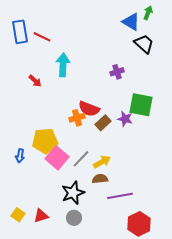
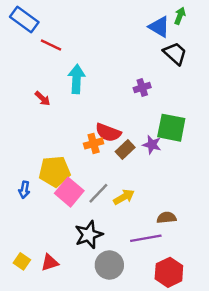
blue rectangle: (20, 32) -> (24, 19), moved, turned -45
brown semicircle: (100, 179) -> (166, 218), moved
gray circle: (74, 218) -> (109, 265), moved, size x1.5

